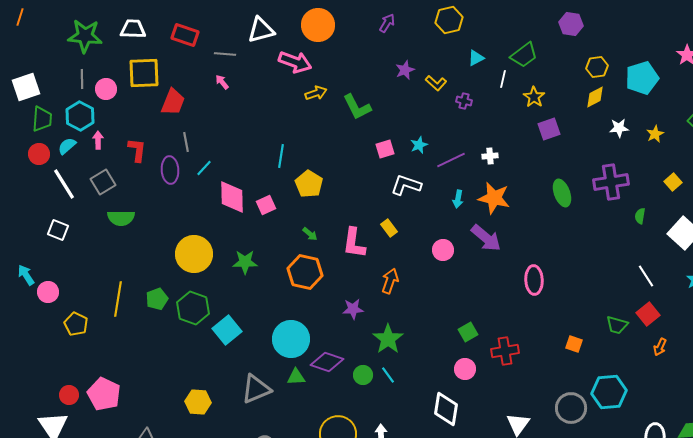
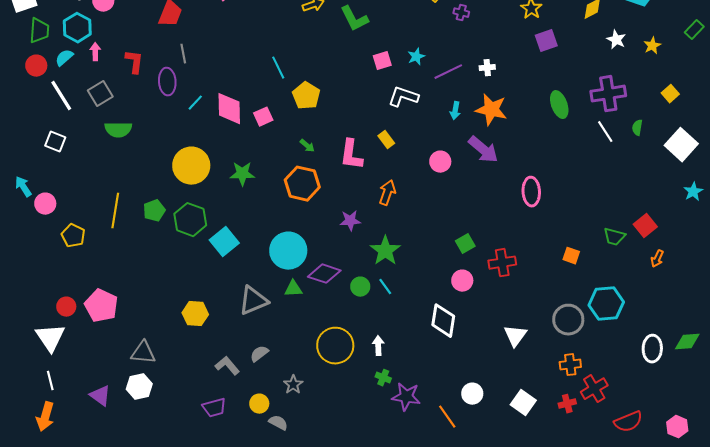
white star: (619, 128) -> (616, 40), turned 30
cyan line: (281, 156) -> (278, 68), turned -35
cyan line: (204, 168) -> (195, 103), moved
white line: (646, 276) -> (605, 132), moved

